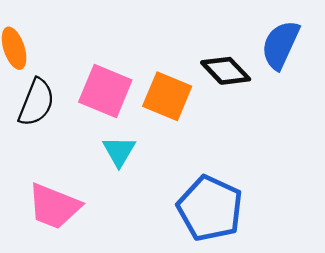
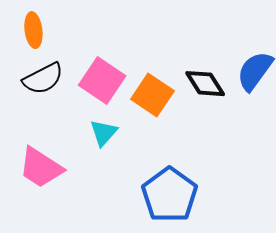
black semicircle: (36, 102) -> (43, 79), turned 30

